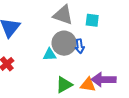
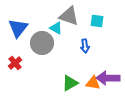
gray circle: (64, 43) -> (42, 43), moved
cyan triangle: (49, 55) -> (56, 28), moved, turned 32

